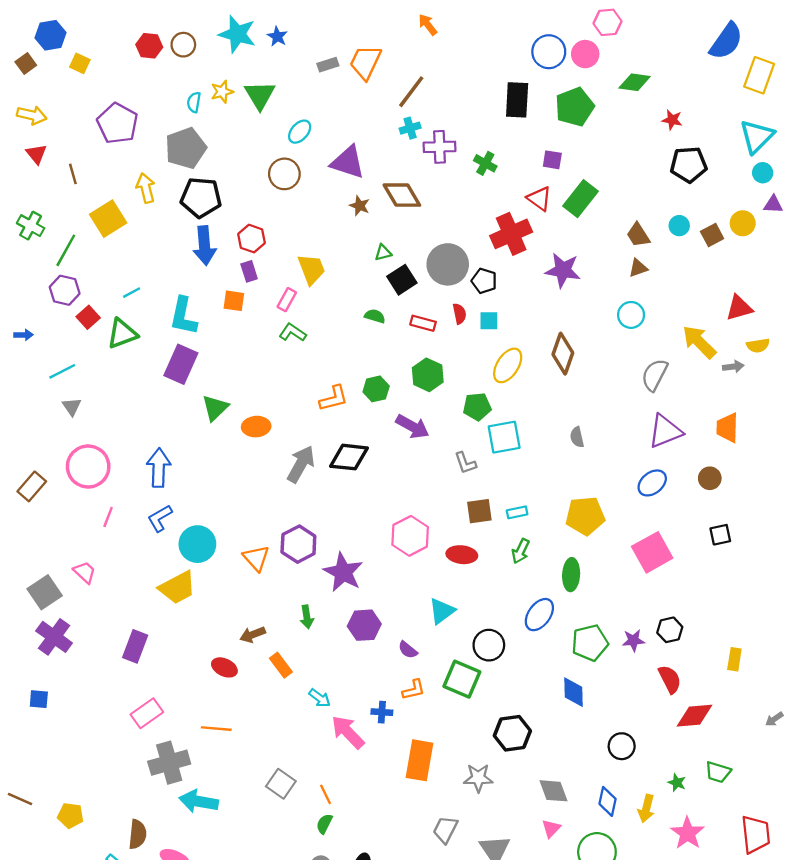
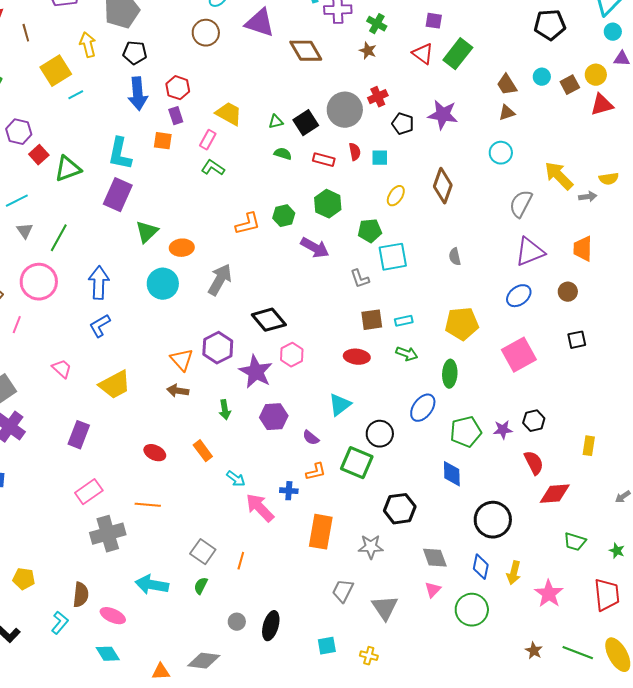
black pentagon: (201, 197) -> (135, 53), size x0.7
brown star: (360, 206) -> (368, 51), moved
red cross: (511, 234) -> (378, 97), moved, size x0.6
green line: (66, 250) -> (59, 238), moved
green triangle: (383, 253) -> (276, 122), moved
yellow trapezoid: (311, 269) -> (229, 114), turned -40
black pentagon: (484, 281) -> (403, 124), moved
cyan line: (132, 293) -> (76, 95), moved
red triangle: (739, 308) -> (602, 105), moved
yellow ellipse: (508, 365) -> (396, 196), size x0.7
black diamond: (349, 457) -> (269, 320), moved, turned 44
pink line: (108, 517) -> (17, 325), moved
pink hexagon: (410, 536) -> (292, 355), moved, size x0.7
cyan circle: (197, 544) -> (163, 284), moved
green arrow: (521, 551) -> (407, 354), turned -95
pink trapezoid: (85, 572) -> (62, 369), moved
brown arrow: (253, 635) -> (178, 391), moved, turned 30
black circle: (622, 746) -> (493, 520), size x1.6
green star: (677, 783) -> (617, 551), moved
orange line: (326, 794) -> (241, 561), turned 42
cyan arrow: (199, 801) -> (152, 585), moved
green semicircle: (324, 824) -> (201, 586), moved

